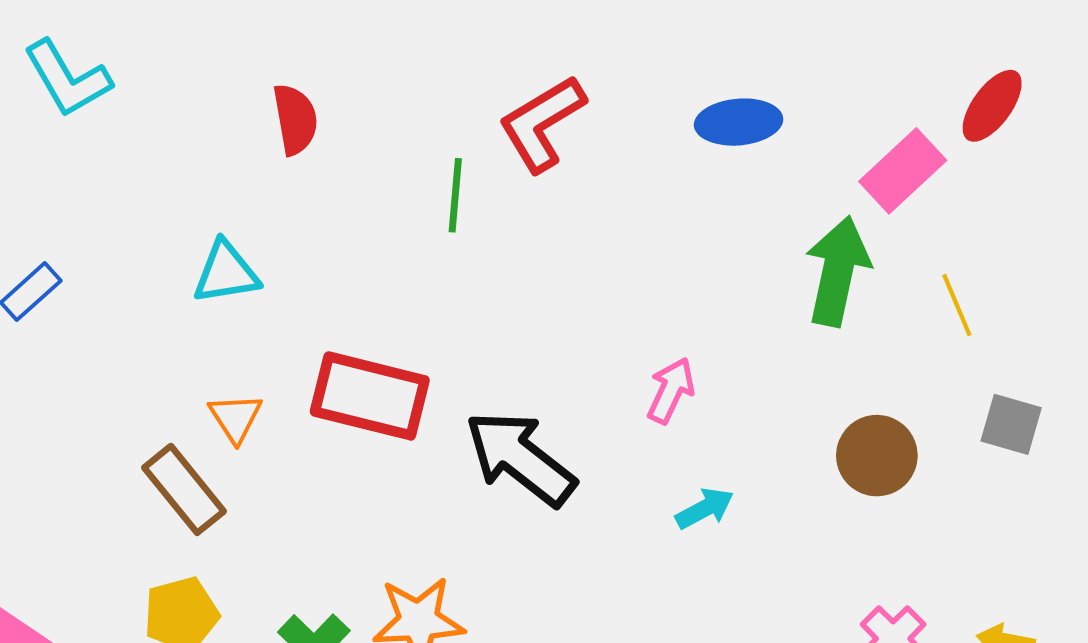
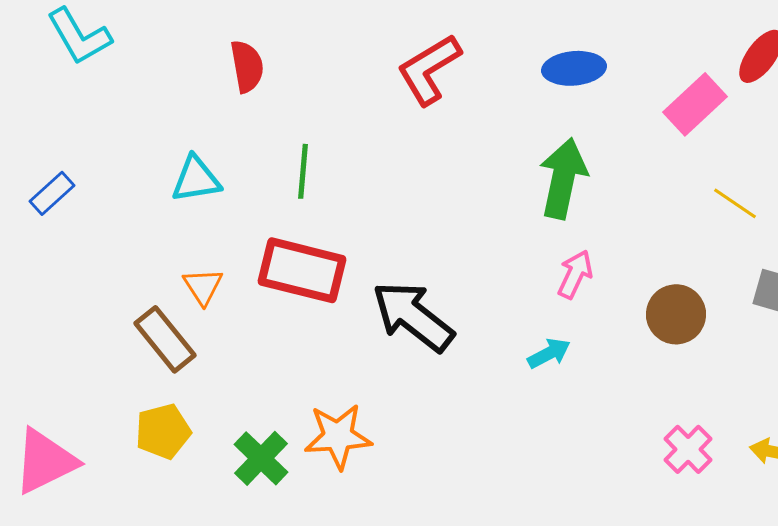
green line: (455, 195) -> (303, 171), moved
green arrow: (838, 271) -> (563, 178), moved
yellow line: (957, 305) -> (735, 203), turned -33
pink arrow: (671, 391) -> (575, 274), moved

